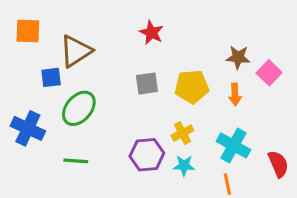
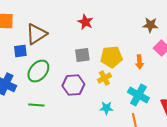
brown star: (238, 57) -> (150, 25), moved
yellow cross: (182, 133) -> (104, 78), moved
purple hexagon: (147, 155) -> (73, 85), moved

